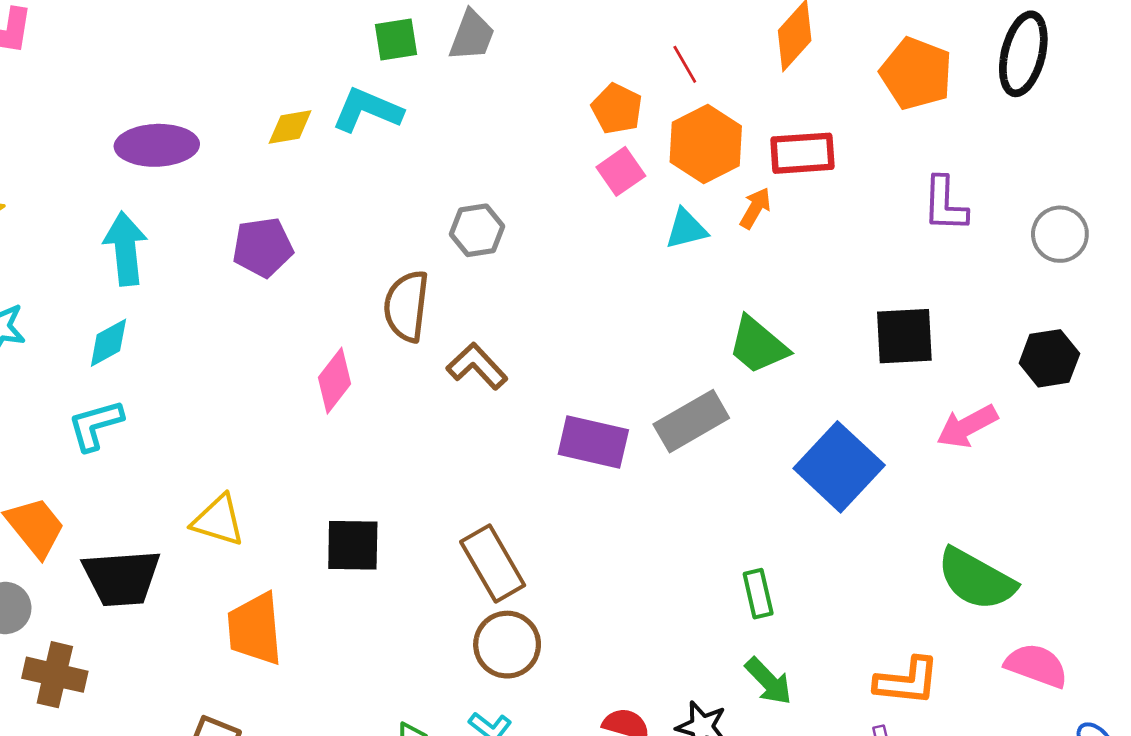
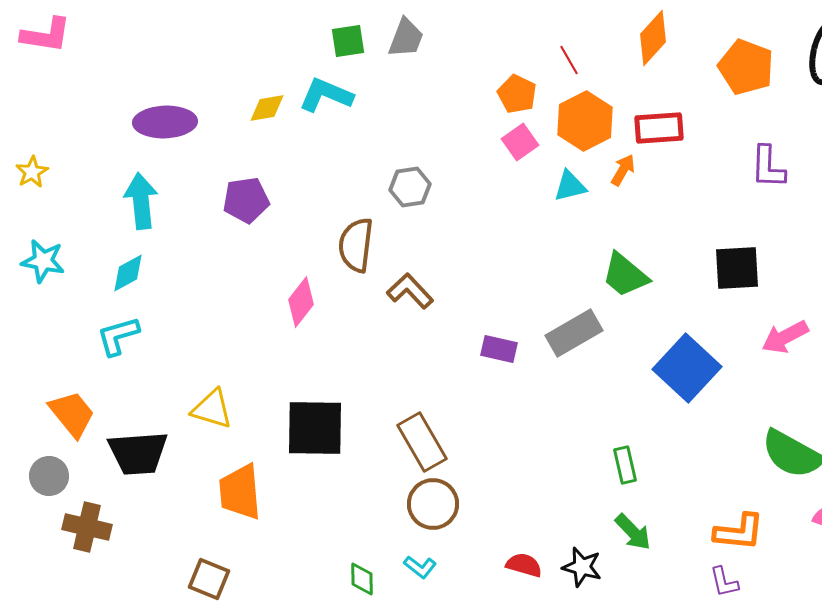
purple rectangle: (593, 442) -> (499, 349), size x0.7
black square: (353, 545) -> (315, 428), size x1.4

